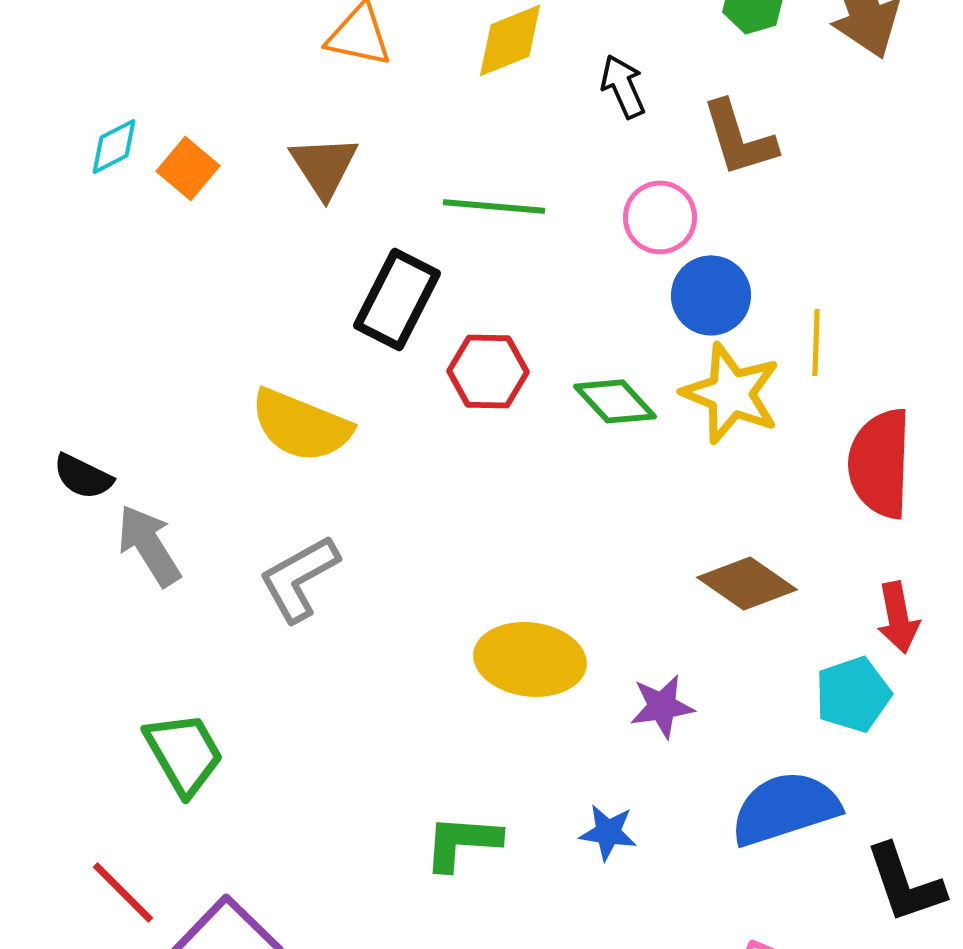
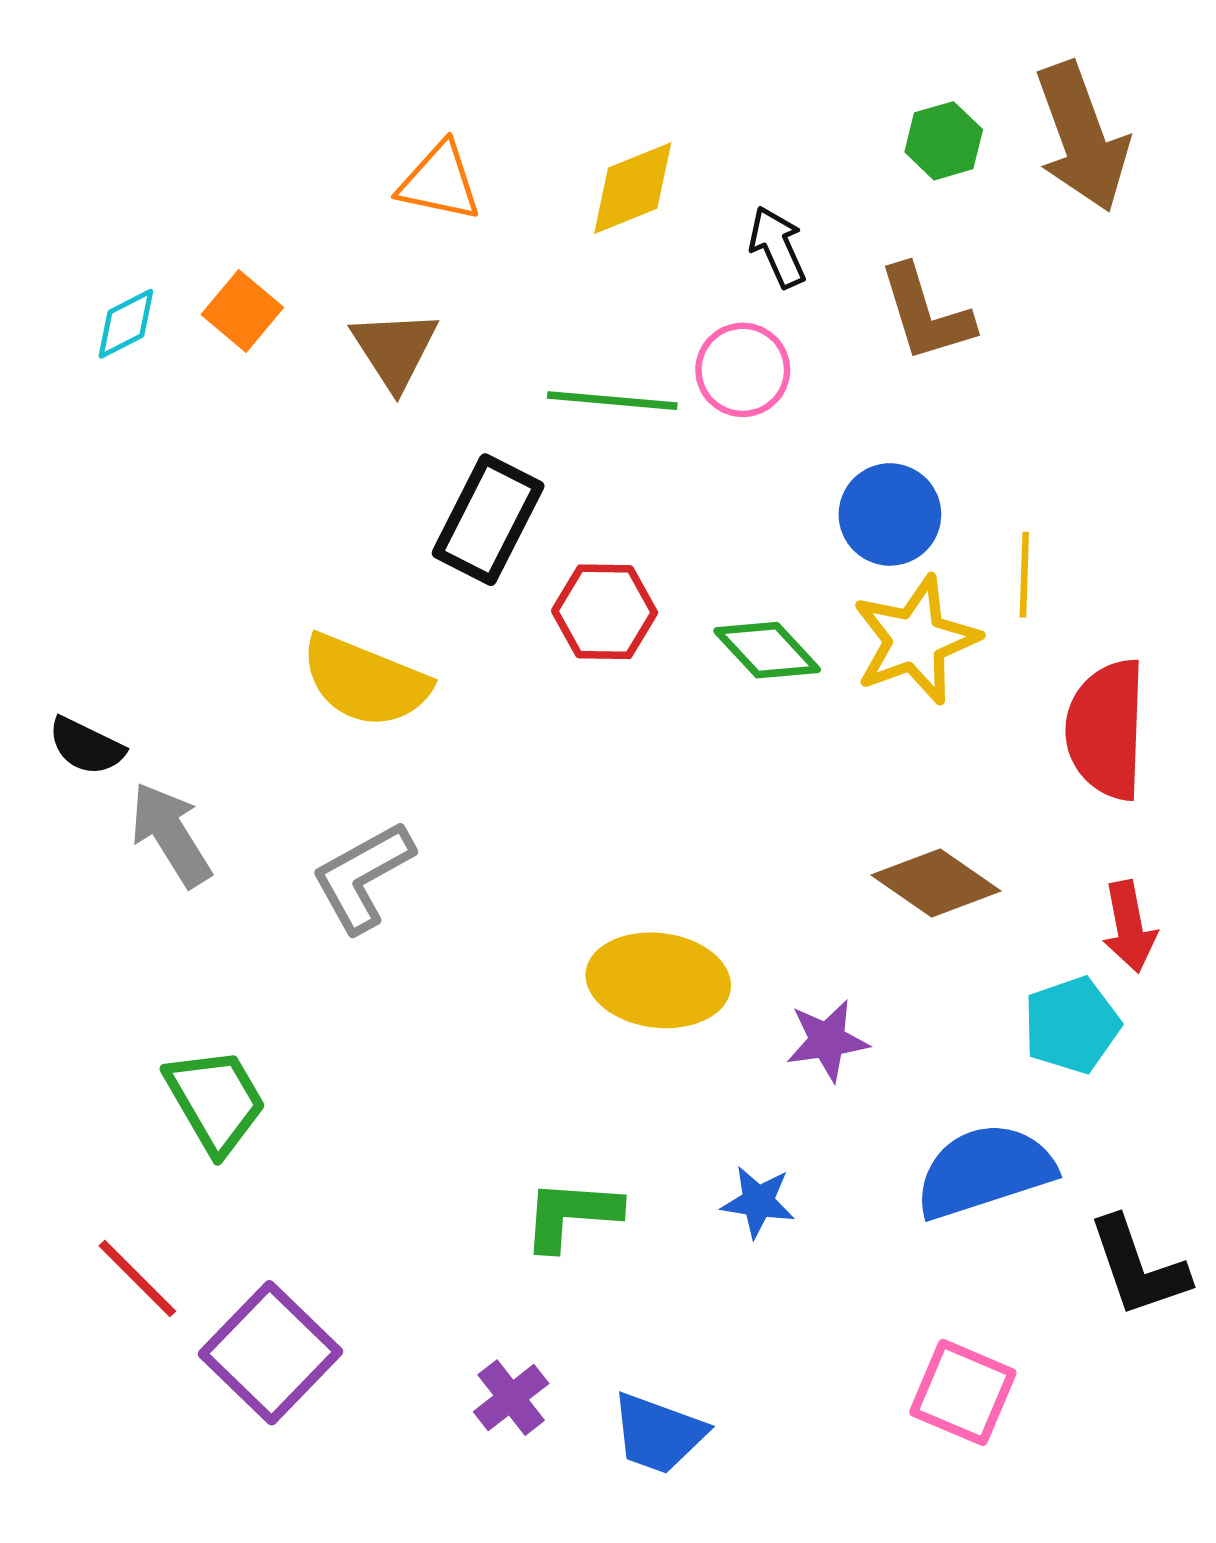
orange square: (188, 168) -> (242, 311), moved
pink circle: (660, 217) -> (743, 370), moved
yellow star: (731, 393) -> (916, 640), turned 30

